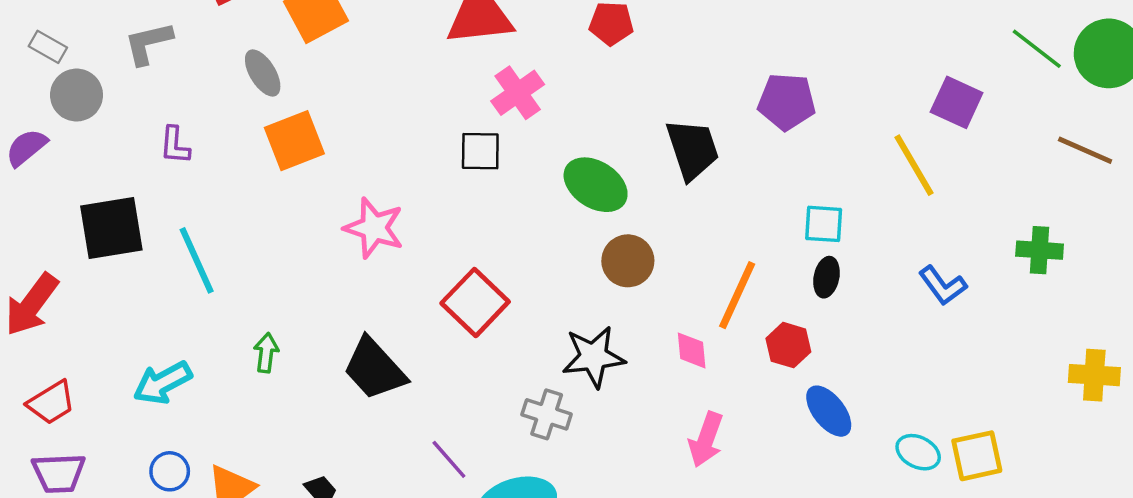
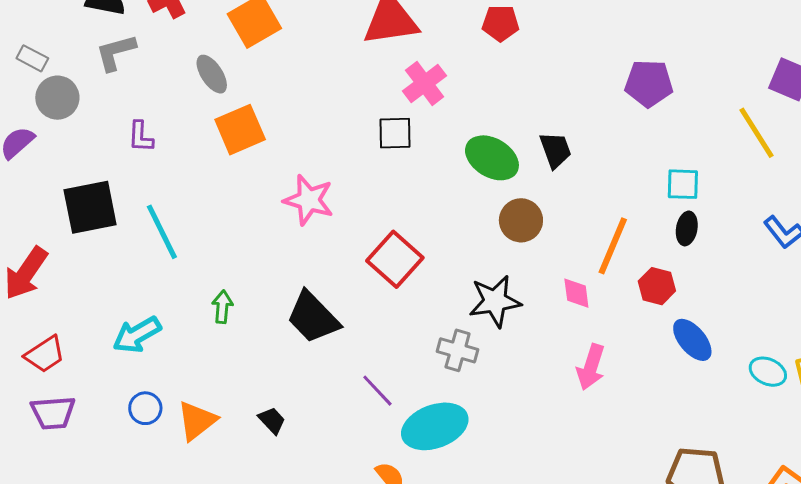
black trapezoid: (692, 149) -> (555, 150), moved, size x0.7

